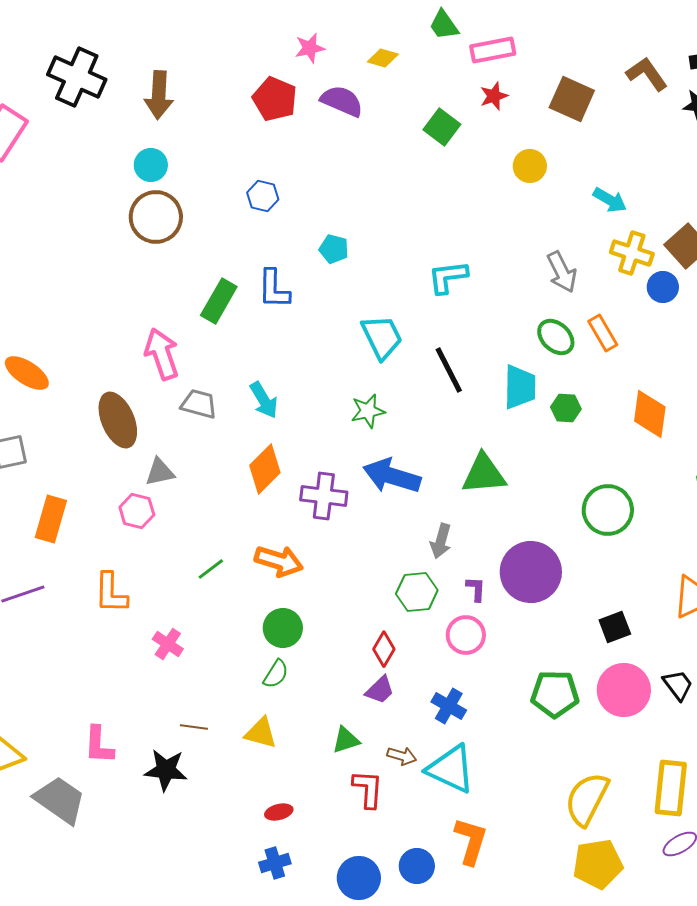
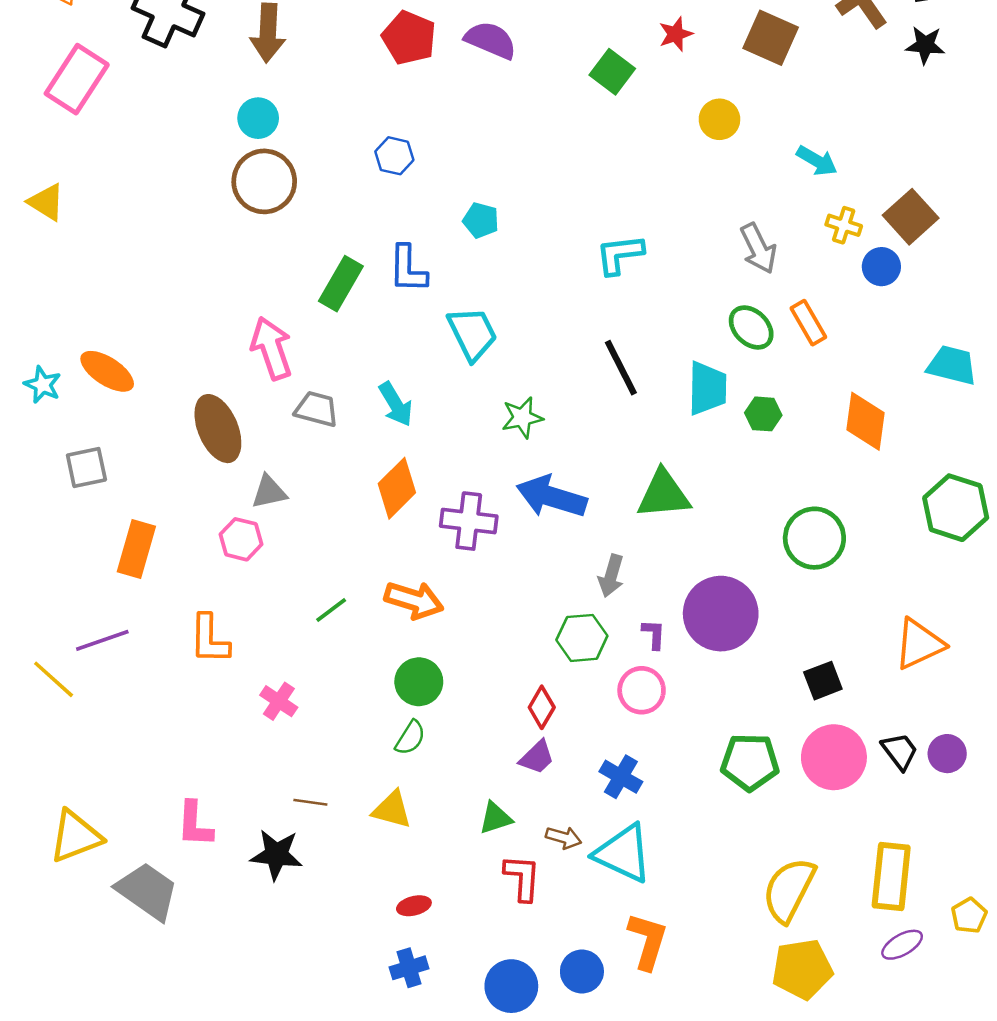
yellow cross: (632, 253) -> (844, 225), size x0.7
cyan trapezoid: (382, 337) -> (472, 334), moved

